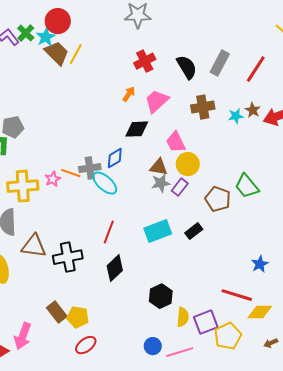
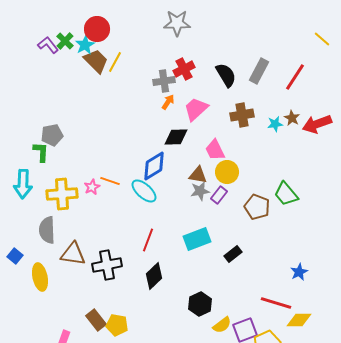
blue diamond: (115, 158) -> (154, 166), size x1.4
gray cross: (90, 168) -> (164, 81), moved
black rectangle: (194, 231) -> (233, 254), moved
yellow semicircle: (183, 317) -> (222, 325), turned 48

